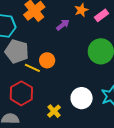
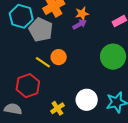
orange star: (81, 10) -> (82, 14), moved
gray pentagon: (17, 51) -> (41, 30), moved

